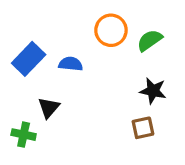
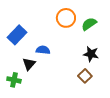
blue semicircle: (71, 64) -> (43, 50), moved
brown square: (143, 128) -> (85, 76), turned -32

